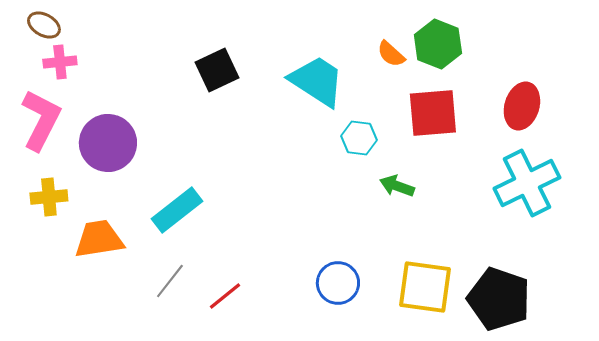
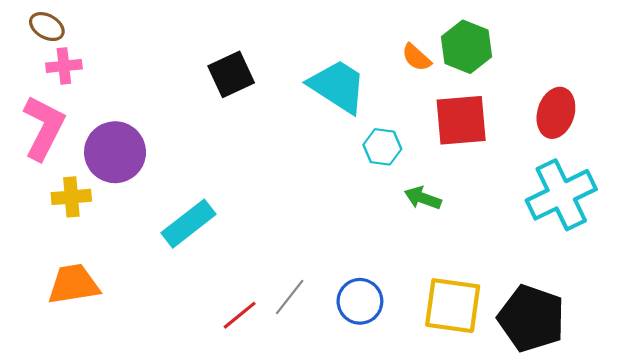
yellow cross: (49, 197) -> (71, 197), moved
orange trapezoid: (99, 239) -> (73, 284), moved
gray line: (170, 281) -> (290, 297), moved

